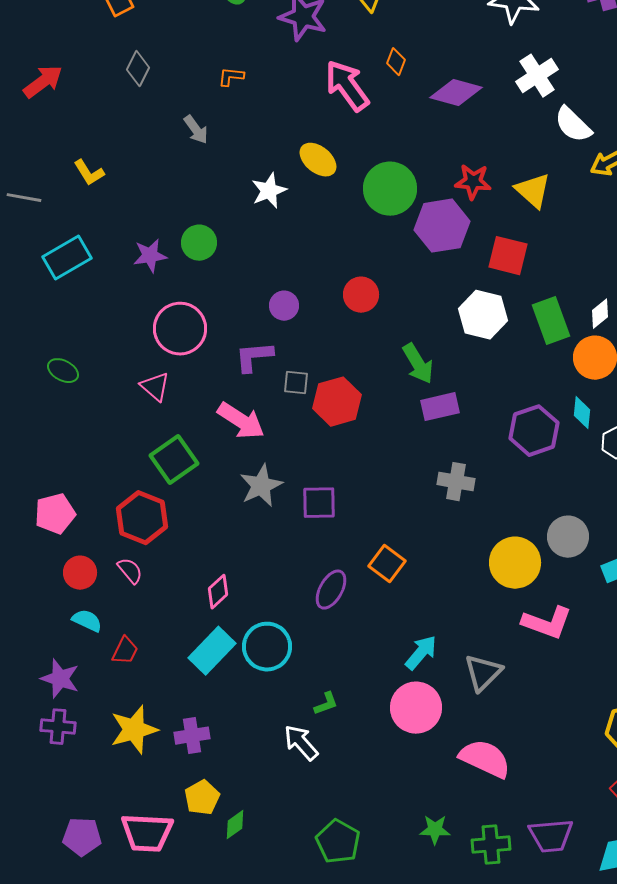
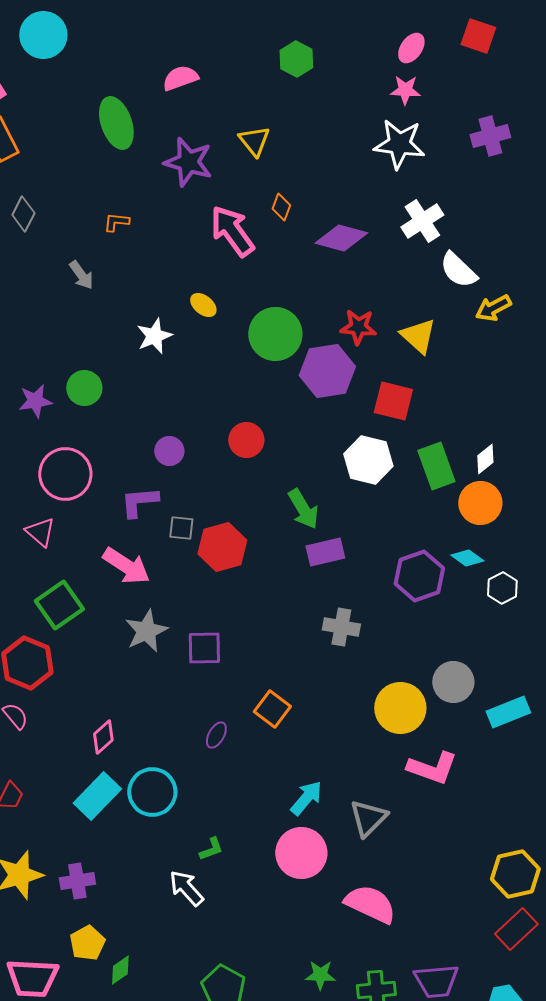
yellow ellipse: (318, 160) -> (203, 305), size x0.7
cyan diamond: (582, 413) -> (467, 558), turned -60
purple ellipse: (331, 590) -> (216, 735), size x0.7

